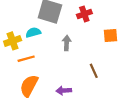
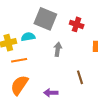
red cross: (84, 14) -> (77, 24), turned 32

